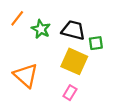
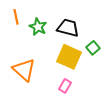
orange line: (17, 18) -> (16, 17), turned -49
green square: (96, 43) -> (93, 48), moved, turned -32

